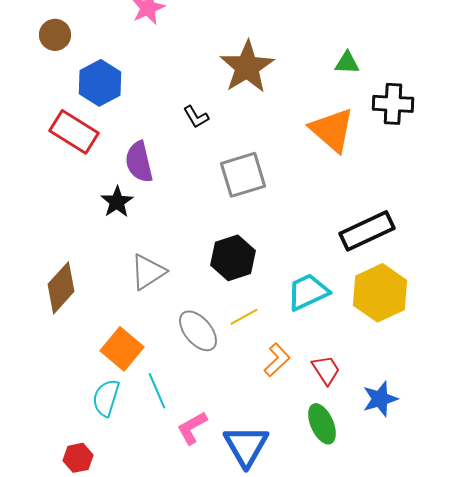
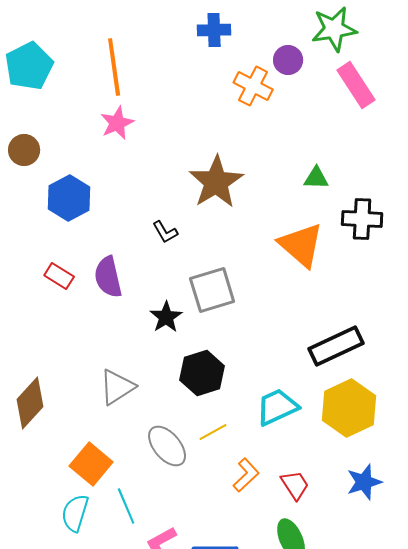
red rectangle: (74, 132) -> (59, 276), moved, size x0.6
black star: (117, 202) -> (166, 317), moved
blue star: (380, 399) -> (364, 482), moved

